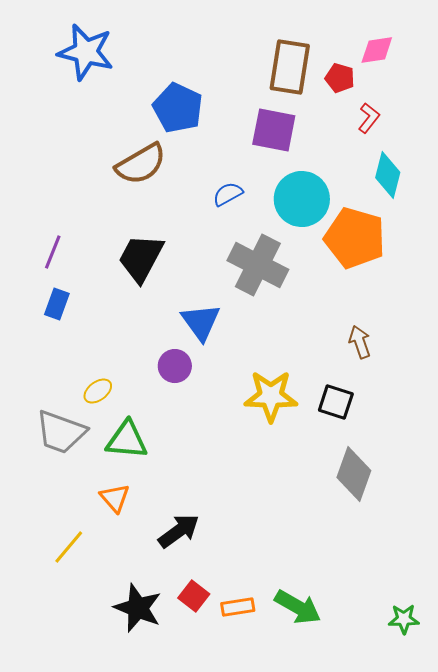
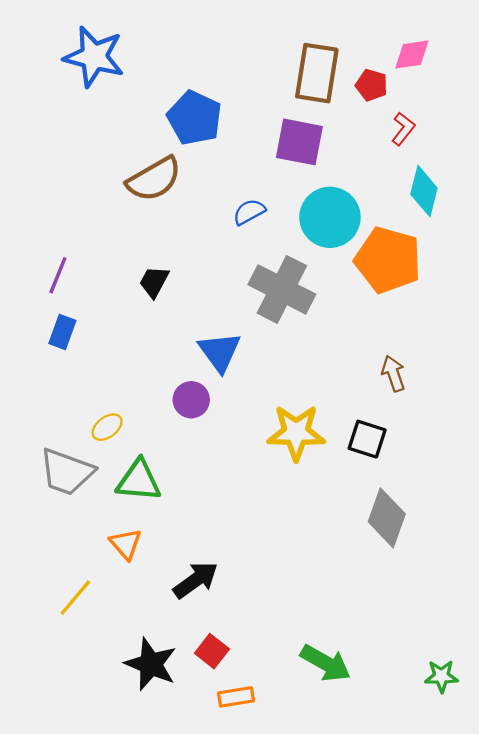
black trapezoid: (141, 258) -> (154, 282), size x0.6
orange rectangle: (238, 607) -> (236, 697), moved

